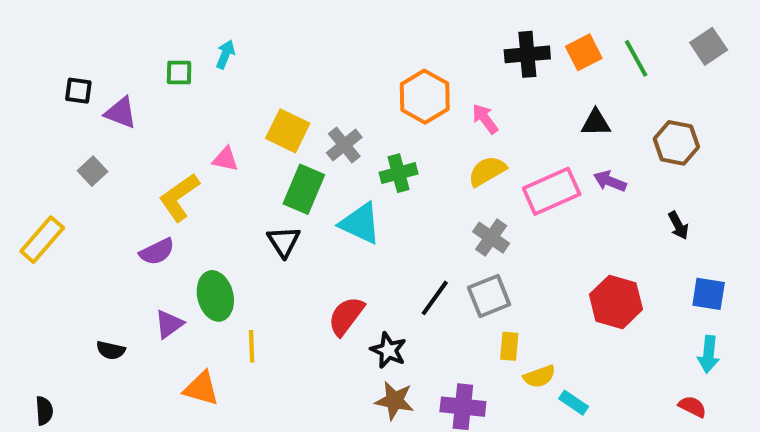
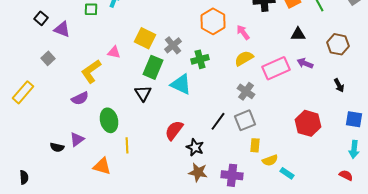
black square: (78, 91) -> (41, 18), turned 32
purple triangle: (169, 324) -> (77, 139), moved

